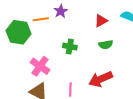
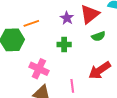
purple star: (61, 11) -> (67, 18), moved
red triangle: (101, 21) -> (90, 14), size x1.5

